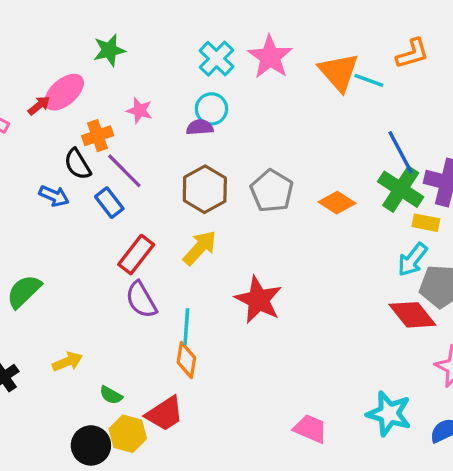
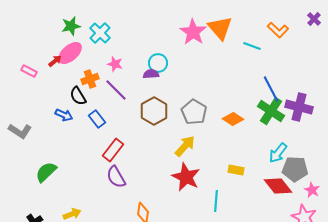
green star: (109, 50) -> (71, 26), moved
orange L-shape: (412, 54) -> (278, 30), turned 60
cyan cross: (217, 59) -> (100, 33), moved
orange triangle: (339, 72) -> (220, 28), moved
purple line: (124, 171) -> (116, 90), moved
yellow rectangle: (426, 223) -> (236, 170), moved
yellow arrow: (200, 248) -> (185, 146), moved
cyan line: (186, 327) -> (216, 201), moved

